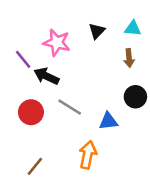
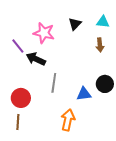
black circle: (135, 97) -> (105, 84), moved
gray line: (70, 107) -> (54, 83), turned 66
red circle: (31, 112) -> (21, 98), moved
brown line: (35, 166) -> (18, 122), moved, turned -35

